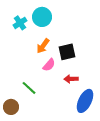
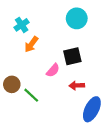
cyan circle: (42, 17) -> (77, 18), moved
orange arrow: (43, 46) -> (31, 44), moved
brown circle: (11, 107) -> (12, 84), moved

